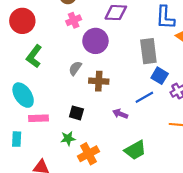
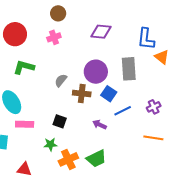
pink cross: (74, 20) -> (54, 37), moved
purple circle: (95, 41) -> (96, 72), moved
green L-shape: (34, 56) -> (24, 67), turned 65
blue square: (160, 76) -> (109, 94), moved
green trapezoid: (135, 150) -> (96, 159), moved

